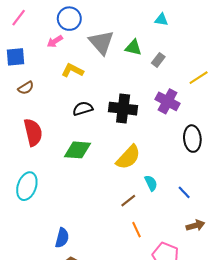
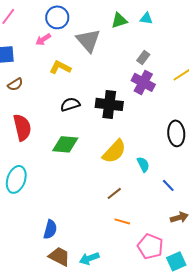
green triangle: (133, 48) -> (119, 20), moved, turned -30
purple cross: (168, 101) -> (143, 82), moved
cyan semicircle: (151, 183) -> (143, 164), moved
orange line: (137, 230) -> (122, 221), turned -49

